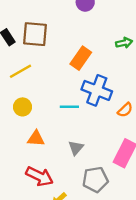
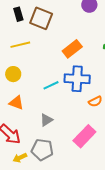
blue cross: (97, 90) -> (77, 79), turned -35
cyan line: (69, 107) -> (51, 85), turned -42
gray pentagon: (95, 180) -> (42, 150), moved

